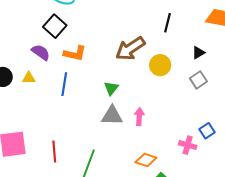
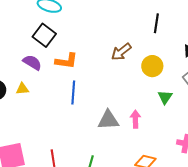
brown arrow: (130, 49) -> (121, 52), size x0.7
blue line: (64, 84) -> (73, 92), moved
green triangle: (111, 88) -> (165, 97), moved

